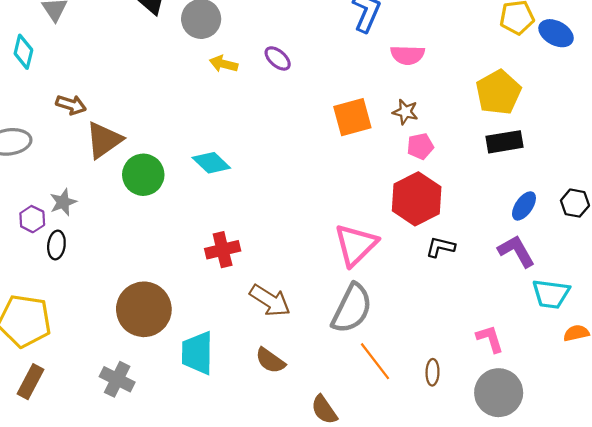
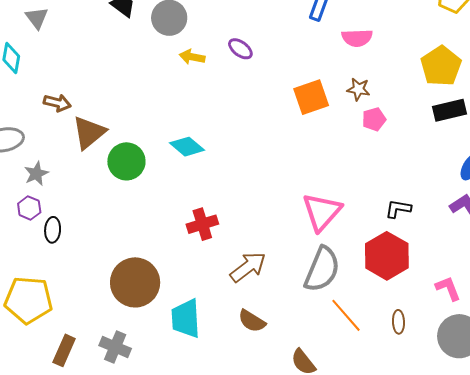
red hexagon: (417, 199) -> (387, 256), moved
gray star: (63, 202) -> (36, 174), moved
brown arrow: (270, 300) -> (248, 267), turned -66
brown rectangle: (30, 382) -> (64, 350), moved

